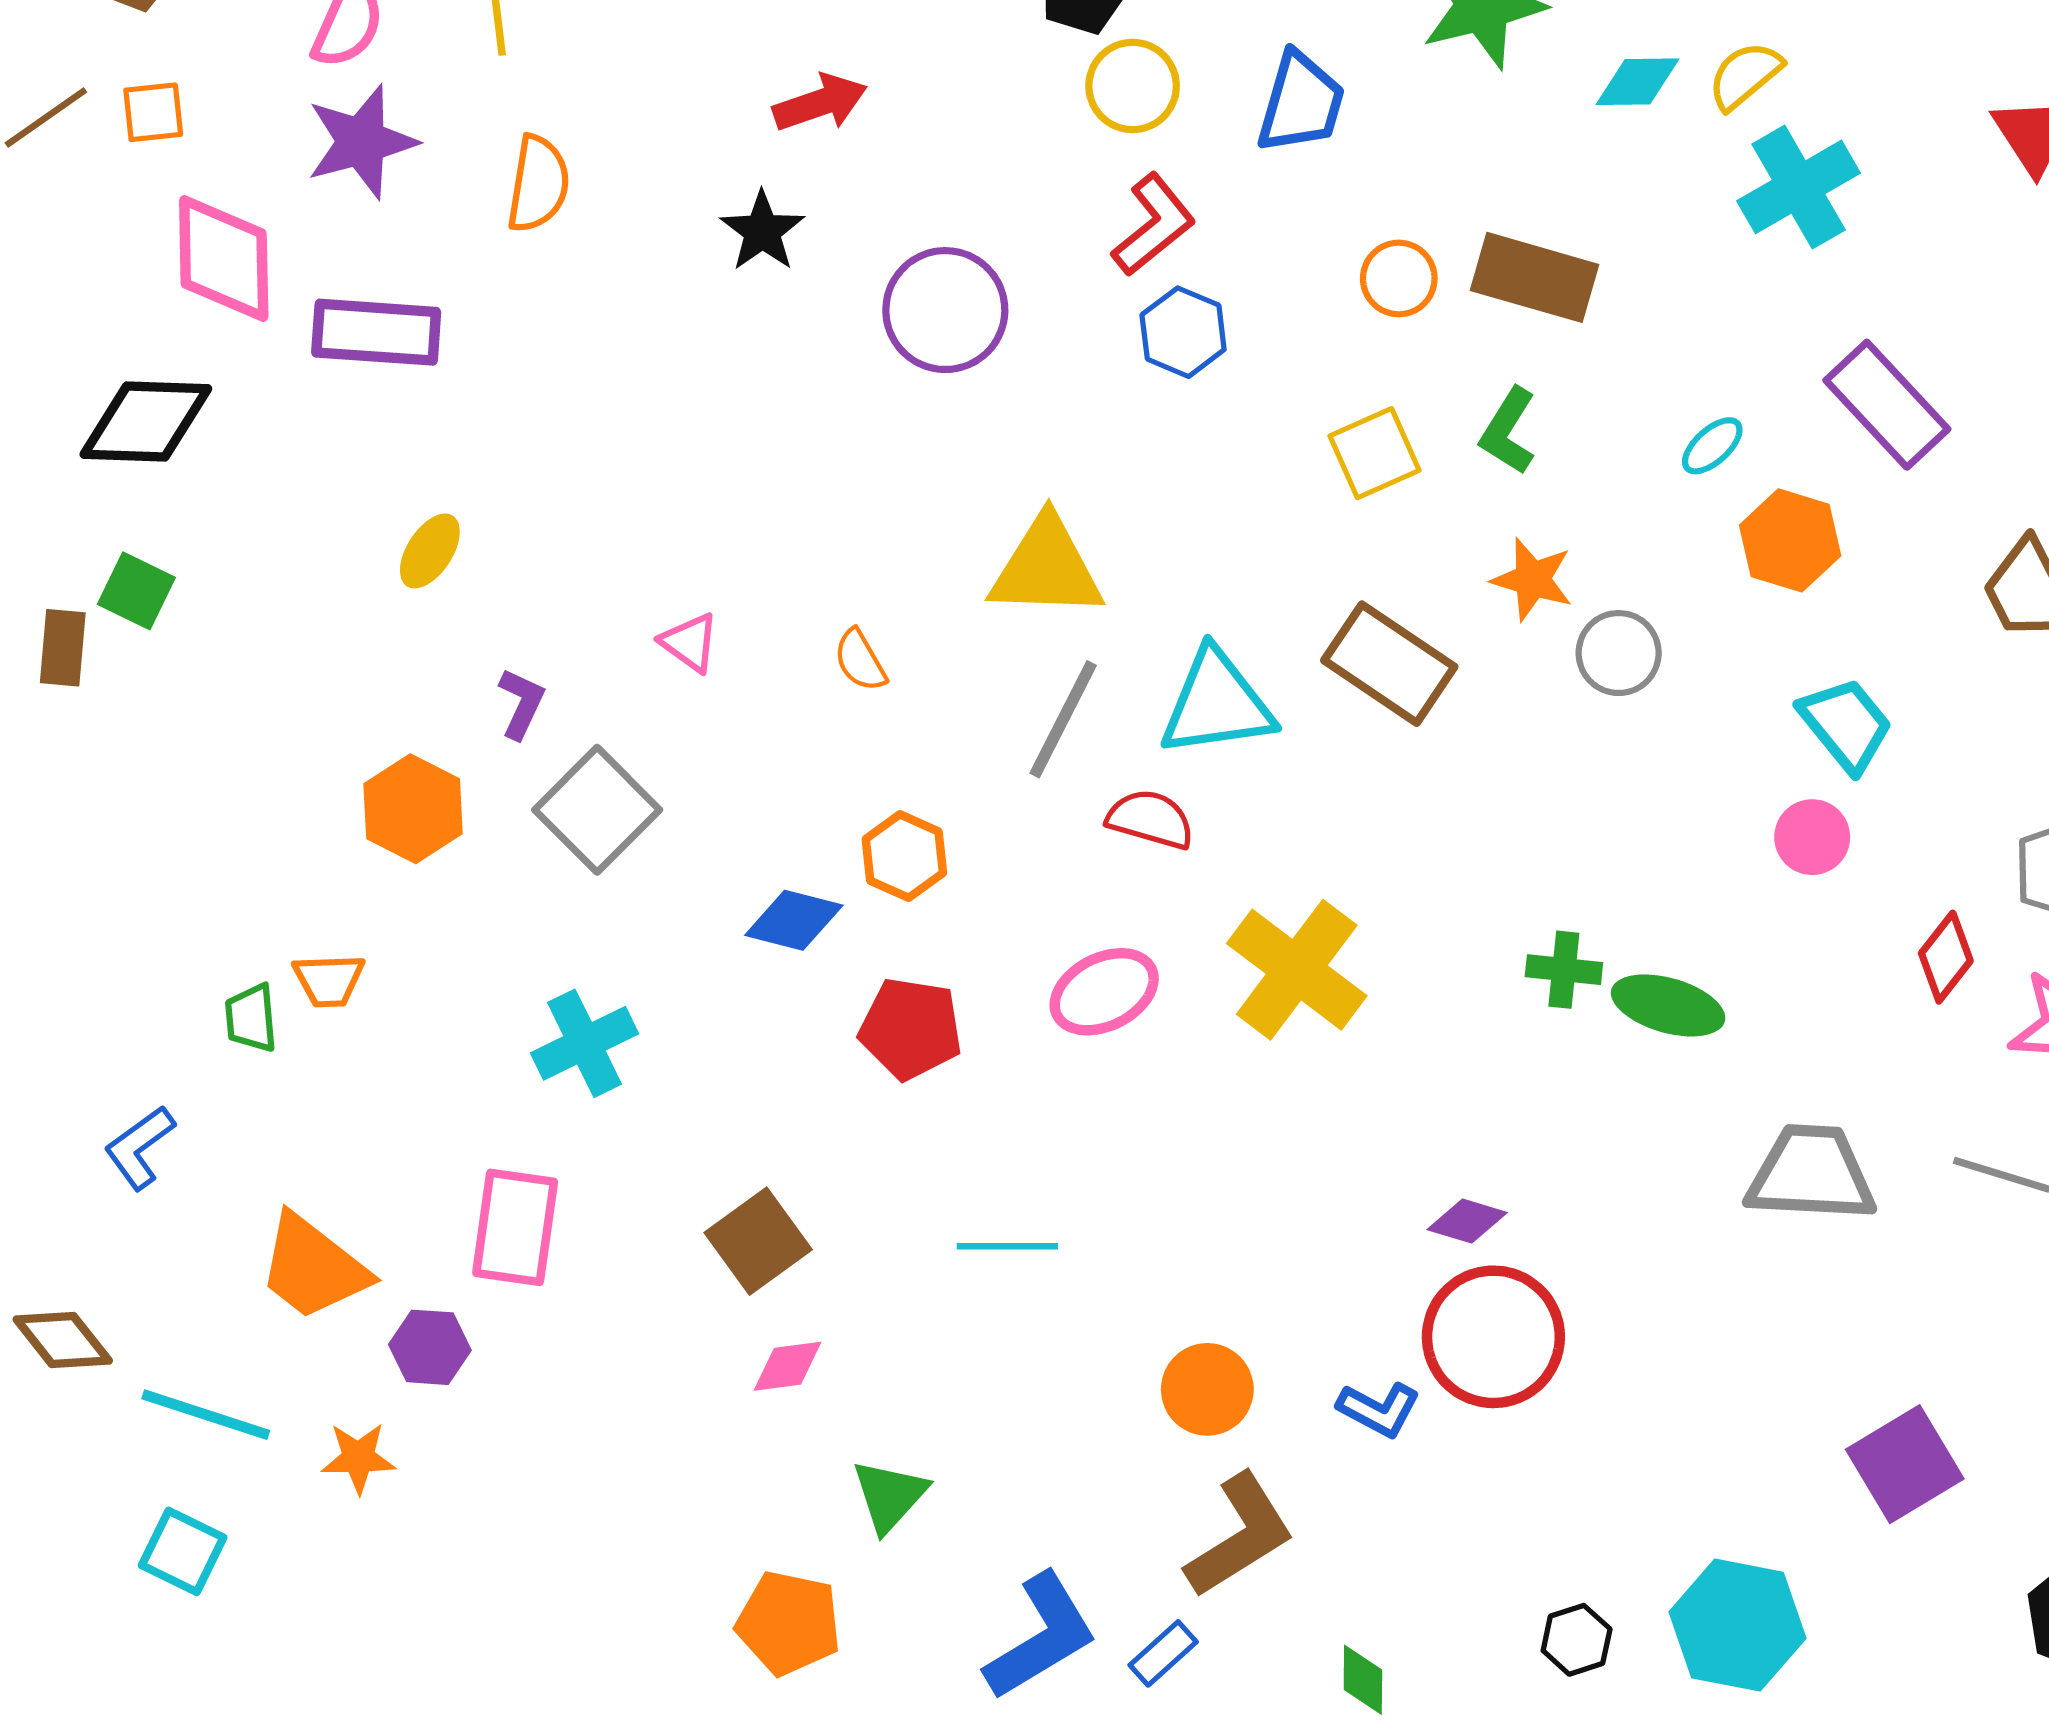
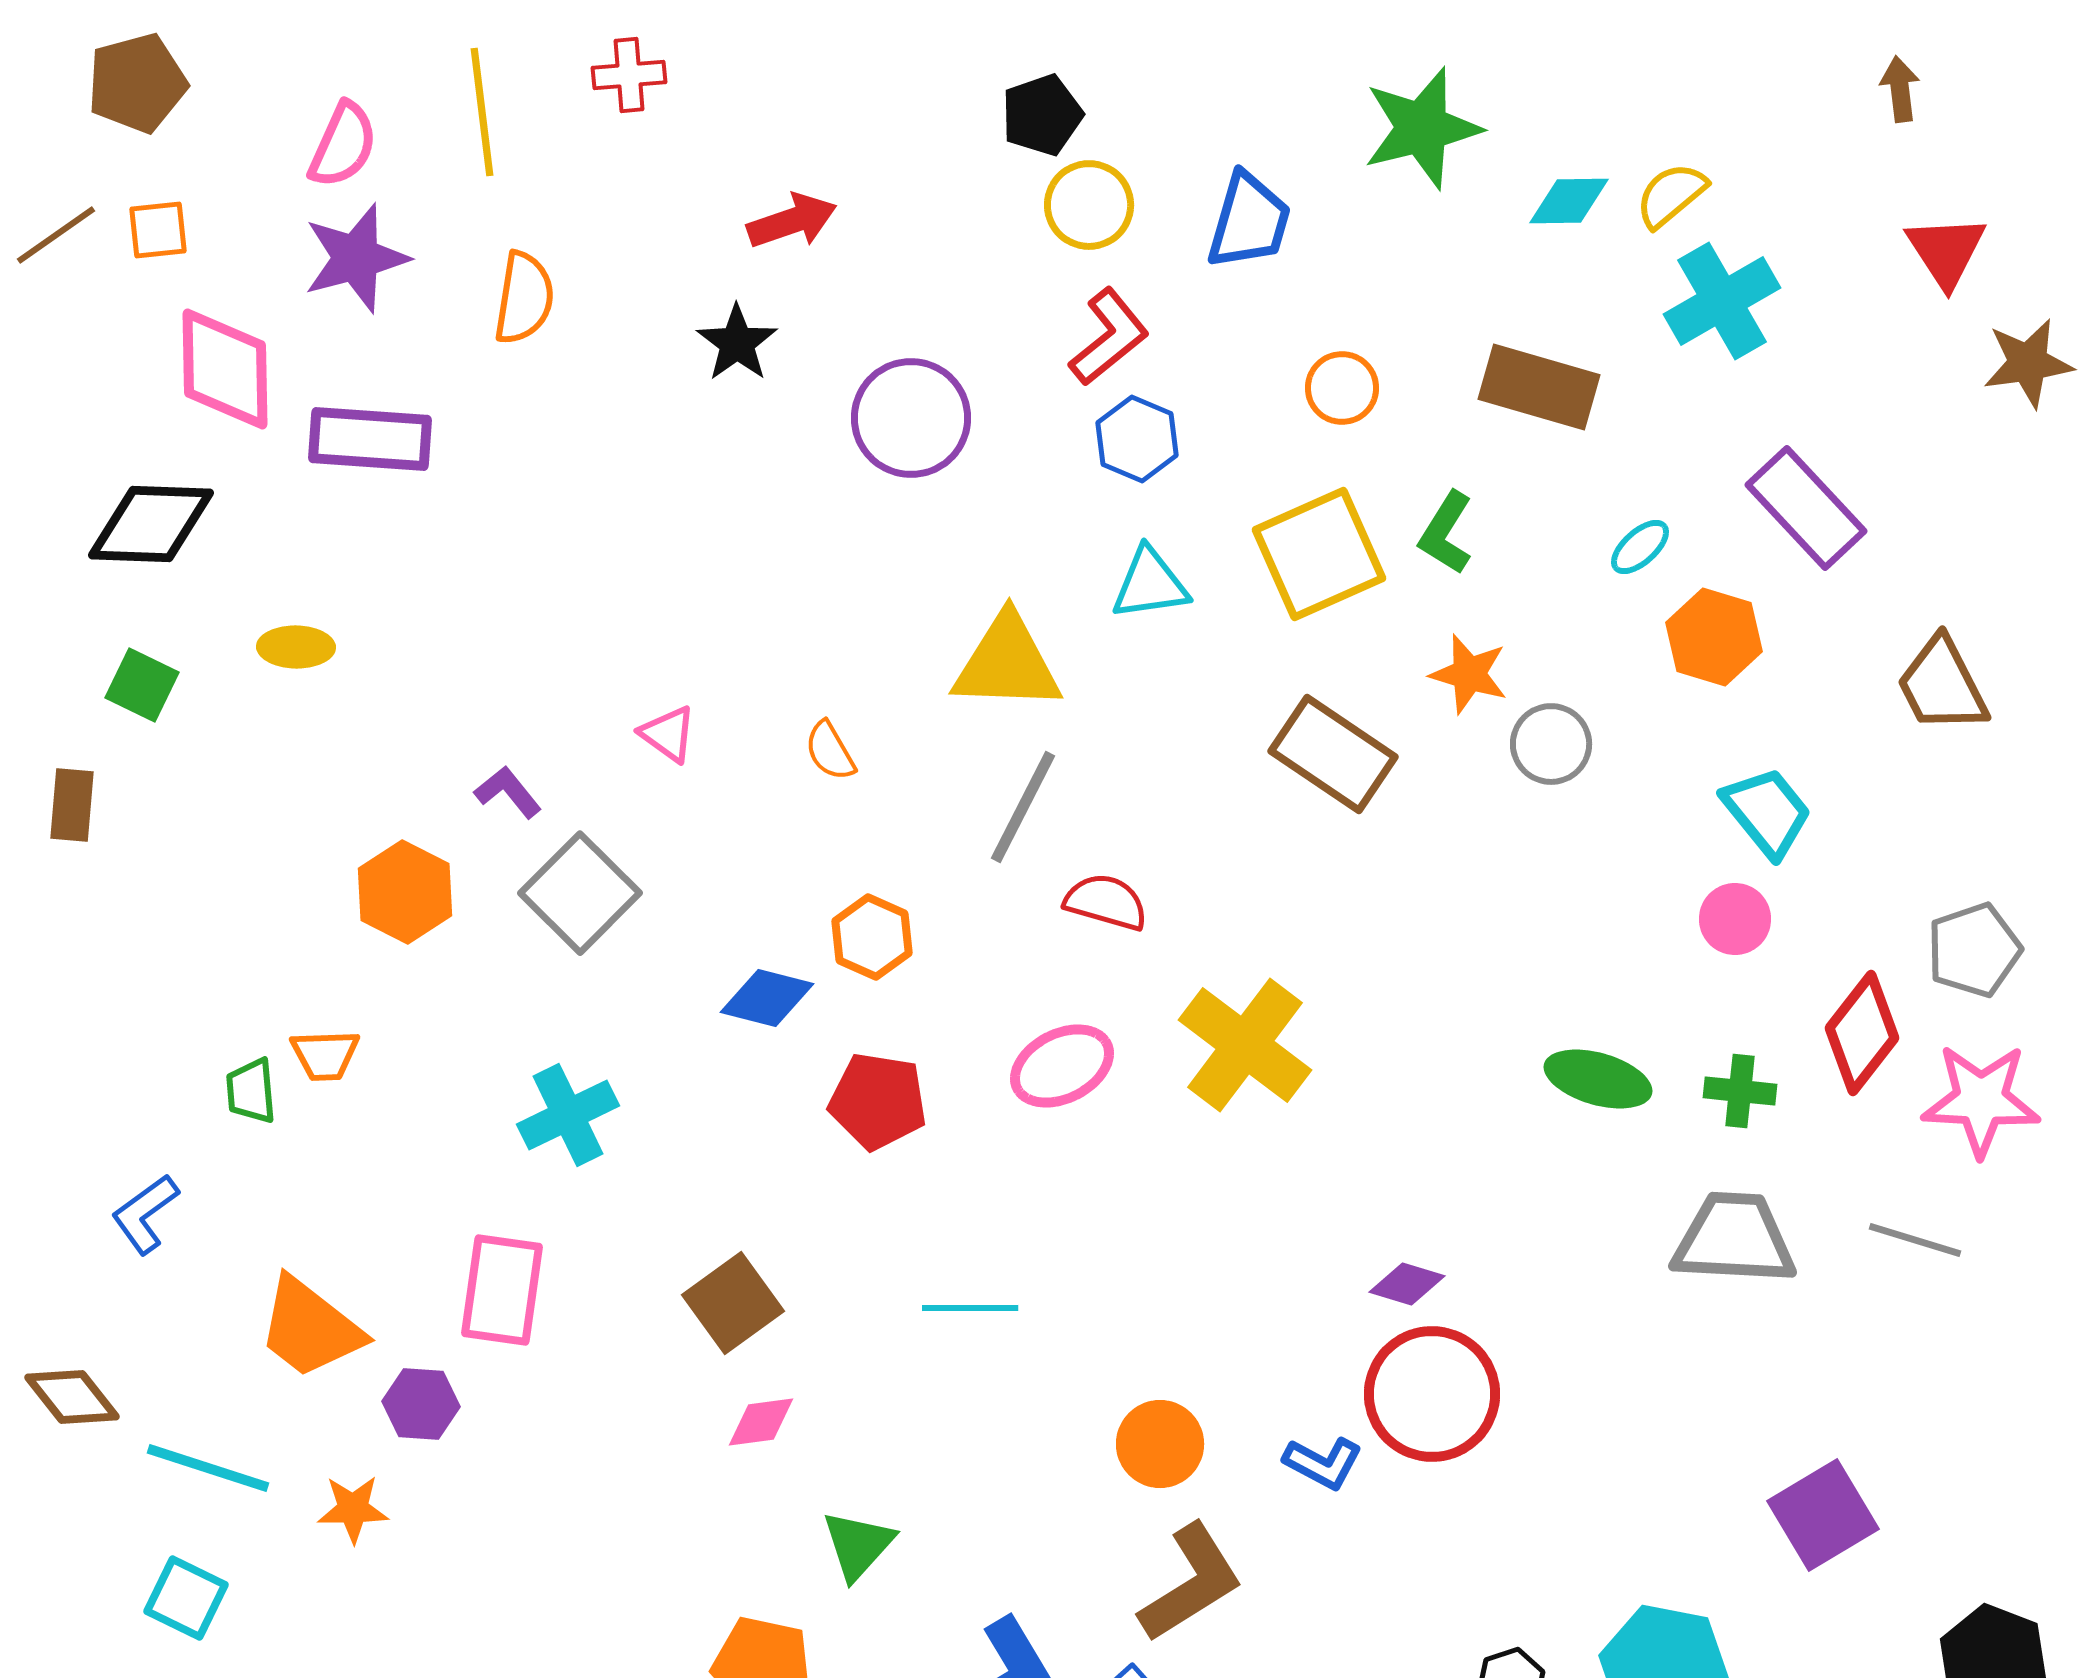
brown rectangle: (1534, 277) -> (1539, 387), moved
yellow square: (1375, 453) -> (1319, 554), size x1.5
yellow ellipse: (430, 551) -> (296, 647), moved, turned 58
brown rectangle: (63, 648) -> (72, 805), moved
purple L-shape: (521, 704) -> (508, 792), turned -64
cyan triangle: (1217, 704) -> (1150, 584), moved, size x0.7
red diamond: (1946, 957) -> (1862, 1033), size x1.4
green cross: (1564, 970) -> (1740, 1091), moved

